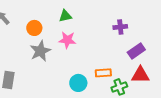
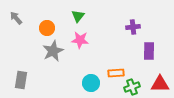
green triangle: (65, 16) -> (78, 16), turned -40
purple rectangle: (136, 51) -> (149, 51), turned -54
red triangle: (140, 75) -> (160, 84), moved

